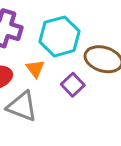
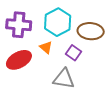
gray triangle: (22, 106) -> (64, 79), moved

